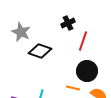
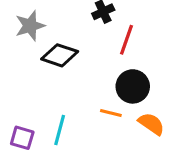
gray star: (21, 32) -> (30, 26), turned 30

